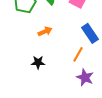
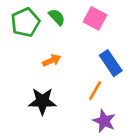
black star: (38, 62) -> (42, 101), size x1.5

